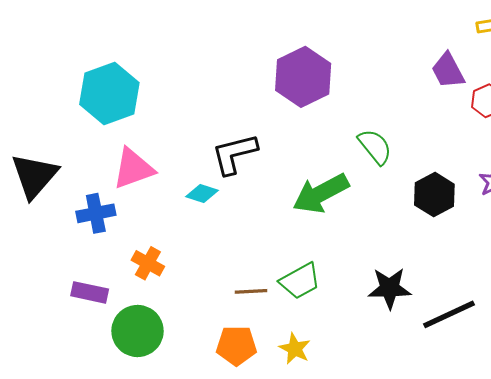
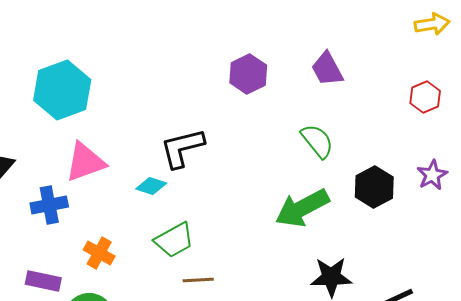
purple trapezoid: (448, 71) -> (327, 69), moved
purple hexagon: (303, 77) -> (248, 74), size x0.7
green arrow: (321, 193) -> (302, 208), moved
green trapezoid: (300, 281) -> (174, 240), moved

